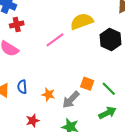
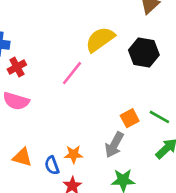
orange square: (87, 84) -> (130, 118), turned -32
blue semicircle: (22, 87) -> (52, 165), moved
orange star: (48, 95) -> (74, 154), moved

